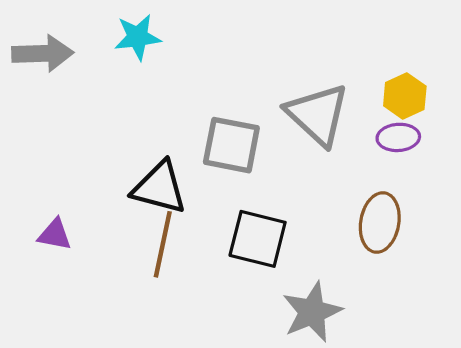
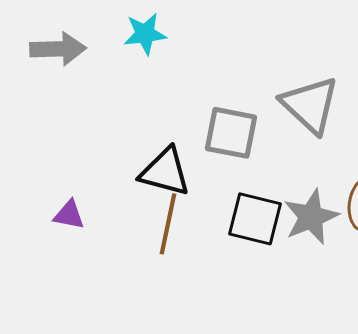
gray star: (312, 312) -> (311, 217), moved

